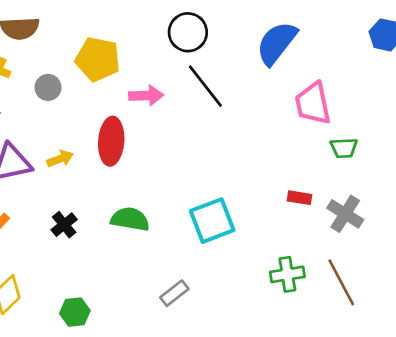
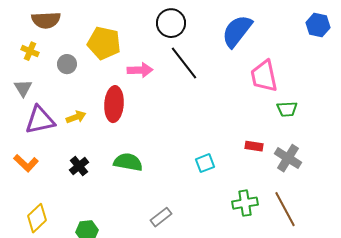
cyan square: (212, 221) -> (205, 163), moved, size x0.6

